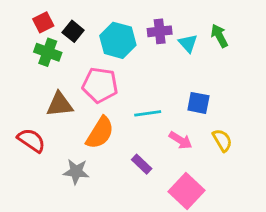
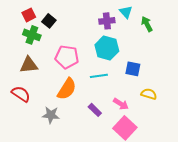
cyan hexagon: (118, 40) -> (107, 48), moved
cyan triangle: (188, 43) -> (126, 12), moved
brown triangle: (60, 104) -> (29, 65), moved
pink arrow: (181, 140) -> (121, 104), moved
yellow semicircle: (222, 140) -> (149, 94), turned -42

